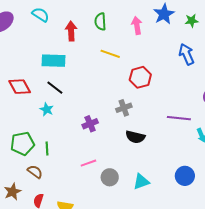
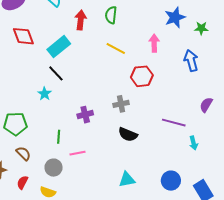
pink arrow: (137, 25) -> (154, 43), moved
cyan rectangle: (54, 61) -> (59, 47), turned -50
red diamond: (20, 87) -> (23, 36), moved
green line: (47, 149) -> (59, 137), moved
gray circle: (110, 177) -> (54, 168), moved

